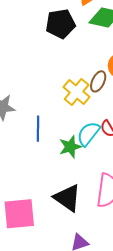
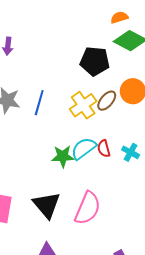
black pentagon: (60, 24) -> (95, 61), moved
blue line: (38, 129) -> (39, 103), moved

